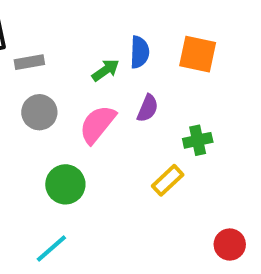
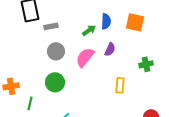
green cross: (198, 140) -> (146, 64), moved
yellow rectangle: (168, 180) -> (120, 85), turned -42
green circle: (65, 184) -> (55, 82), moved

